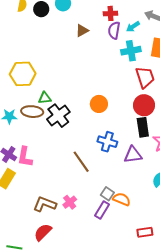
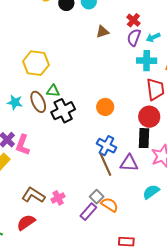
red cross: (110, 13) -> (133, 20), turned 32
brown ellipse: (32, 112) -> (38, 102), turned 50
brown line: (81, 162) -> (106, 165), moved

